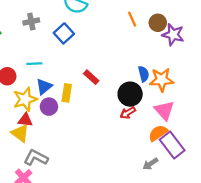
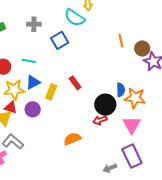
purple circle: (49, 107) -> (33, 109), moved
orange semicircle: (158, 133) -> (72, 139), moved

